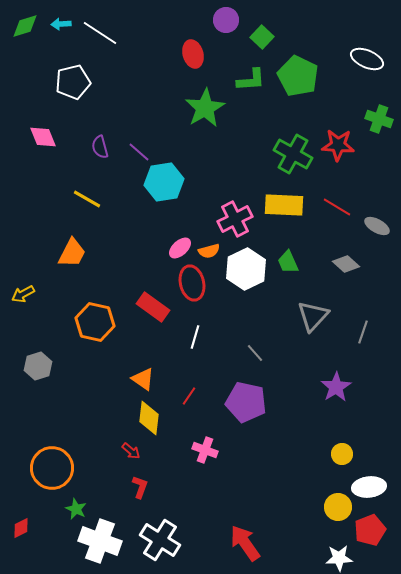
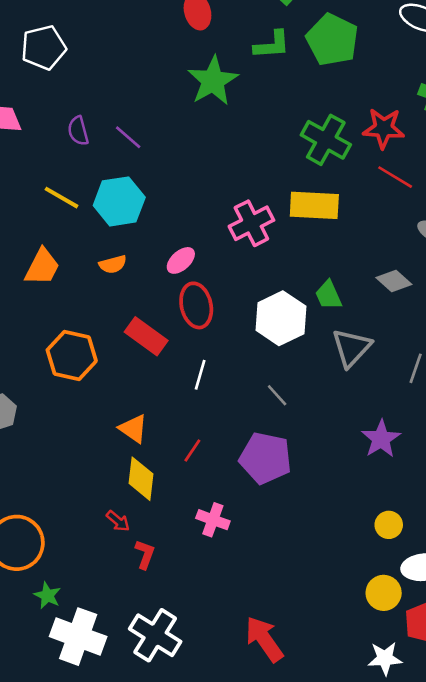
cyan hexagon: (164, 182) -> (119, 201), moved
red line: (337, 207) -> (395, 177), moved
orange semicircle: (209, 251) -> (113, 264), moved
green trapezoid: (288, 262) -> (328, 295), moved
white hexagon: (246, 269) -> (281, 318), moved
red L-shape: (140, 487) -> (145, 554), moved

